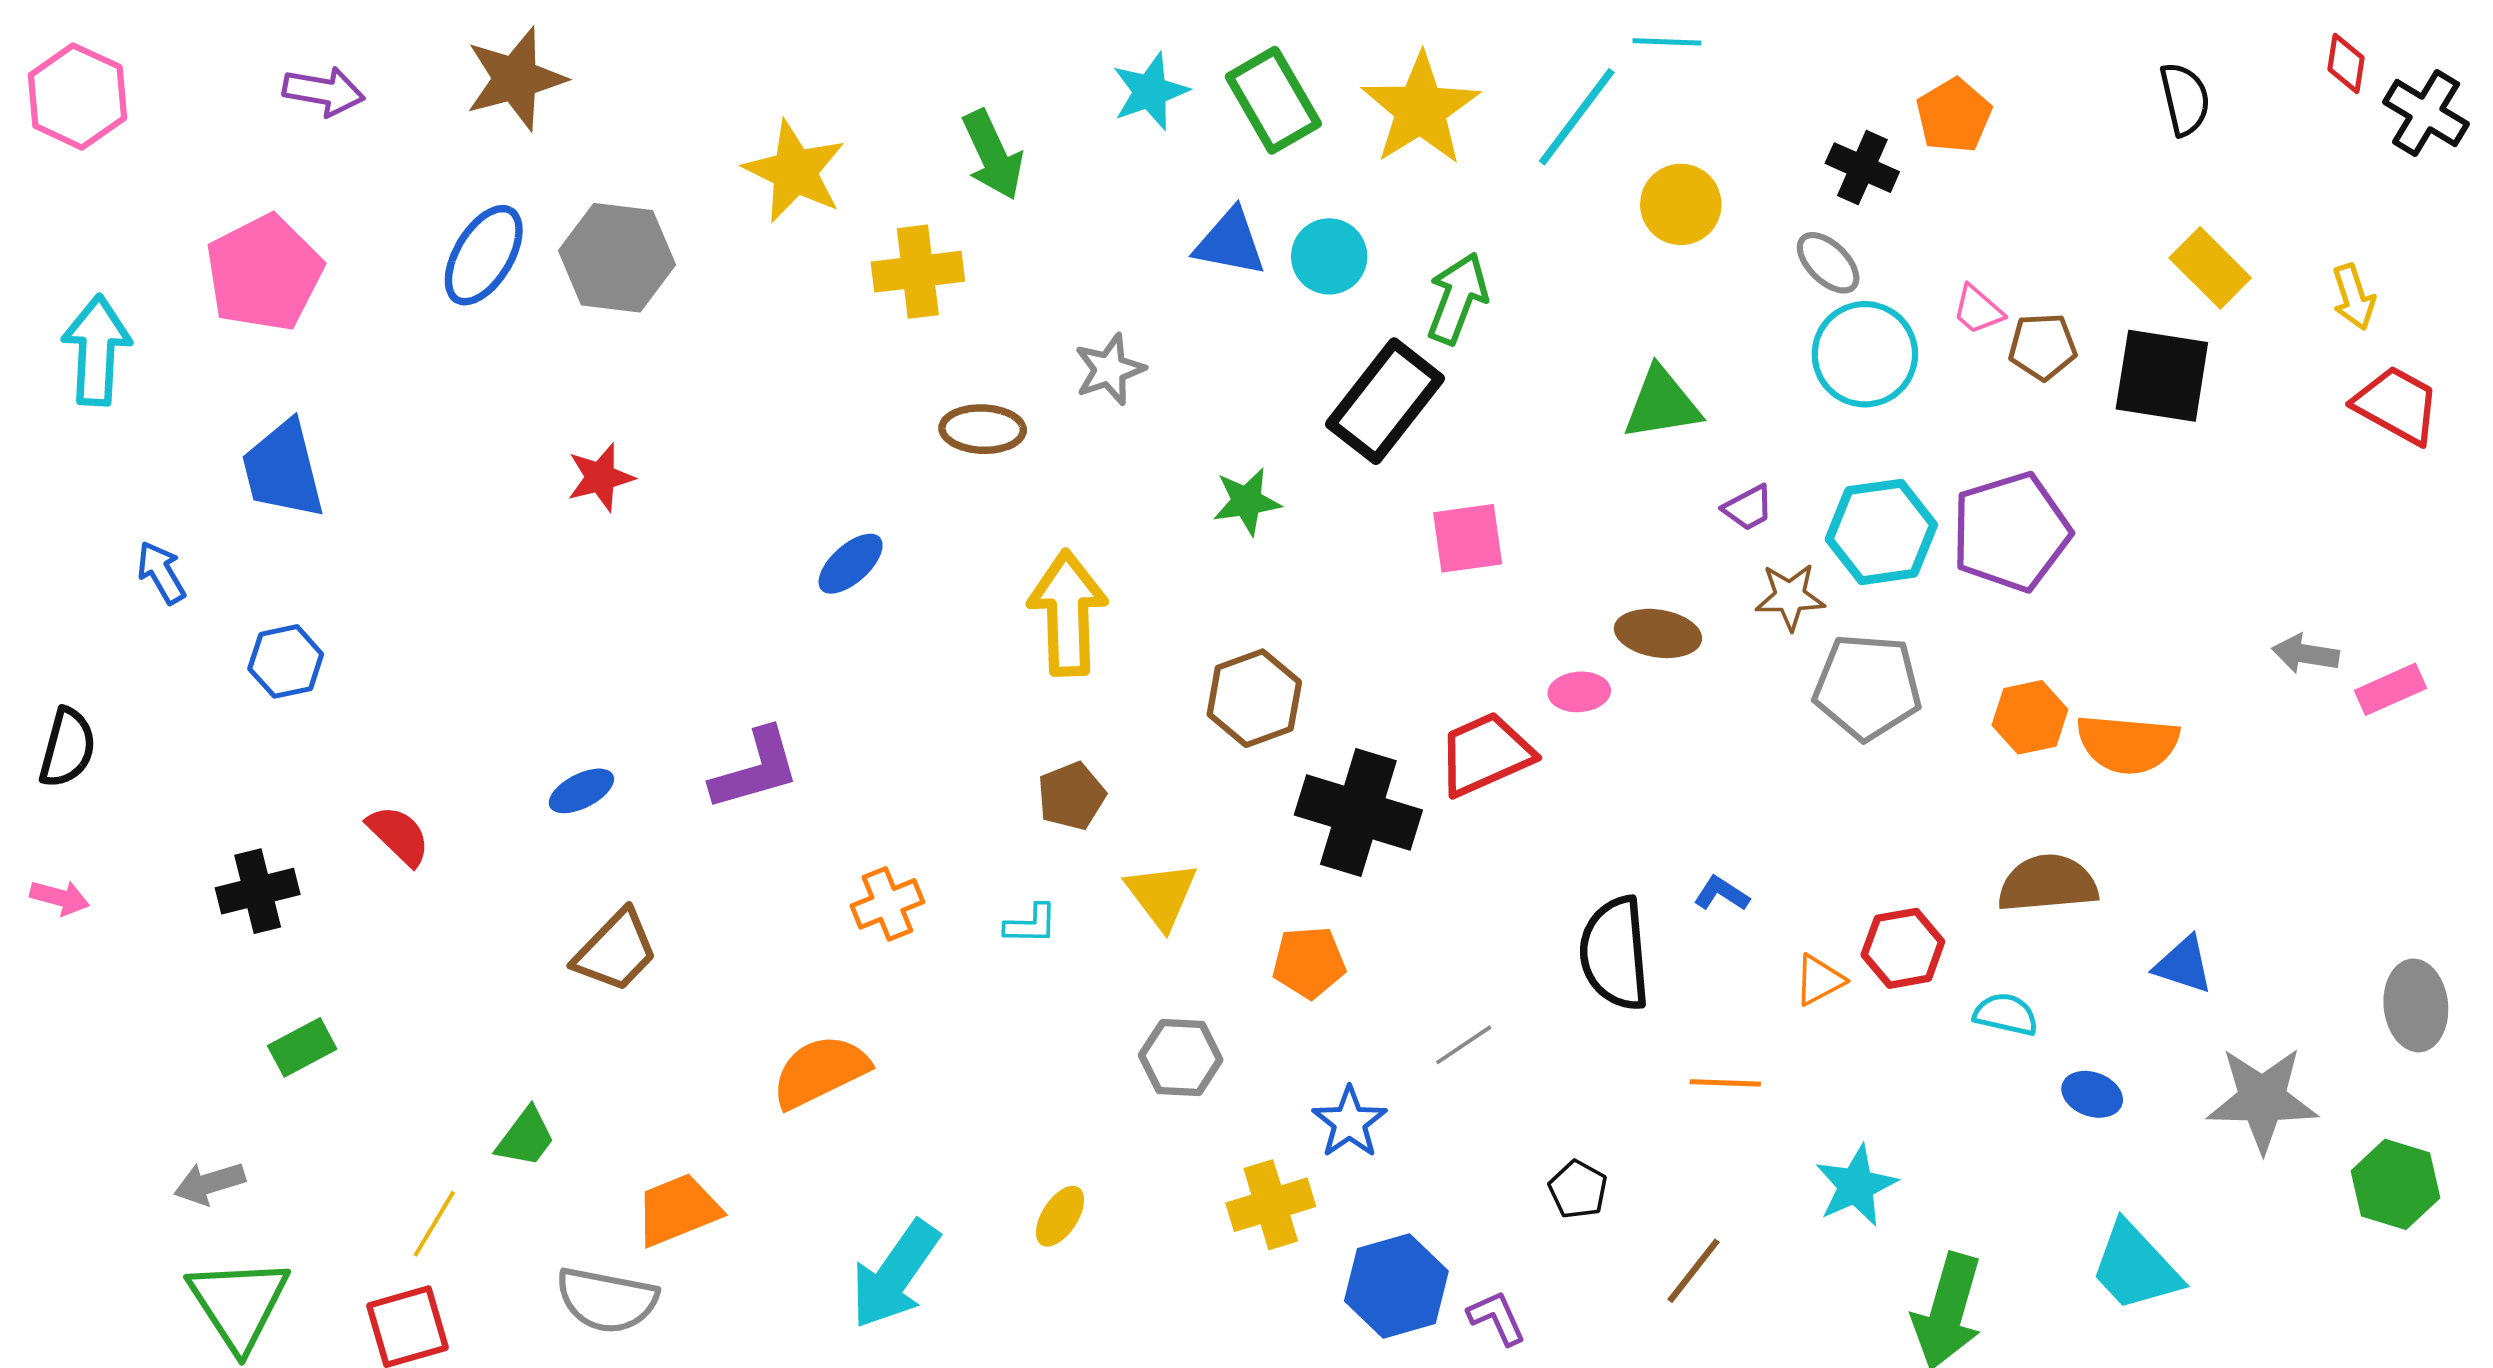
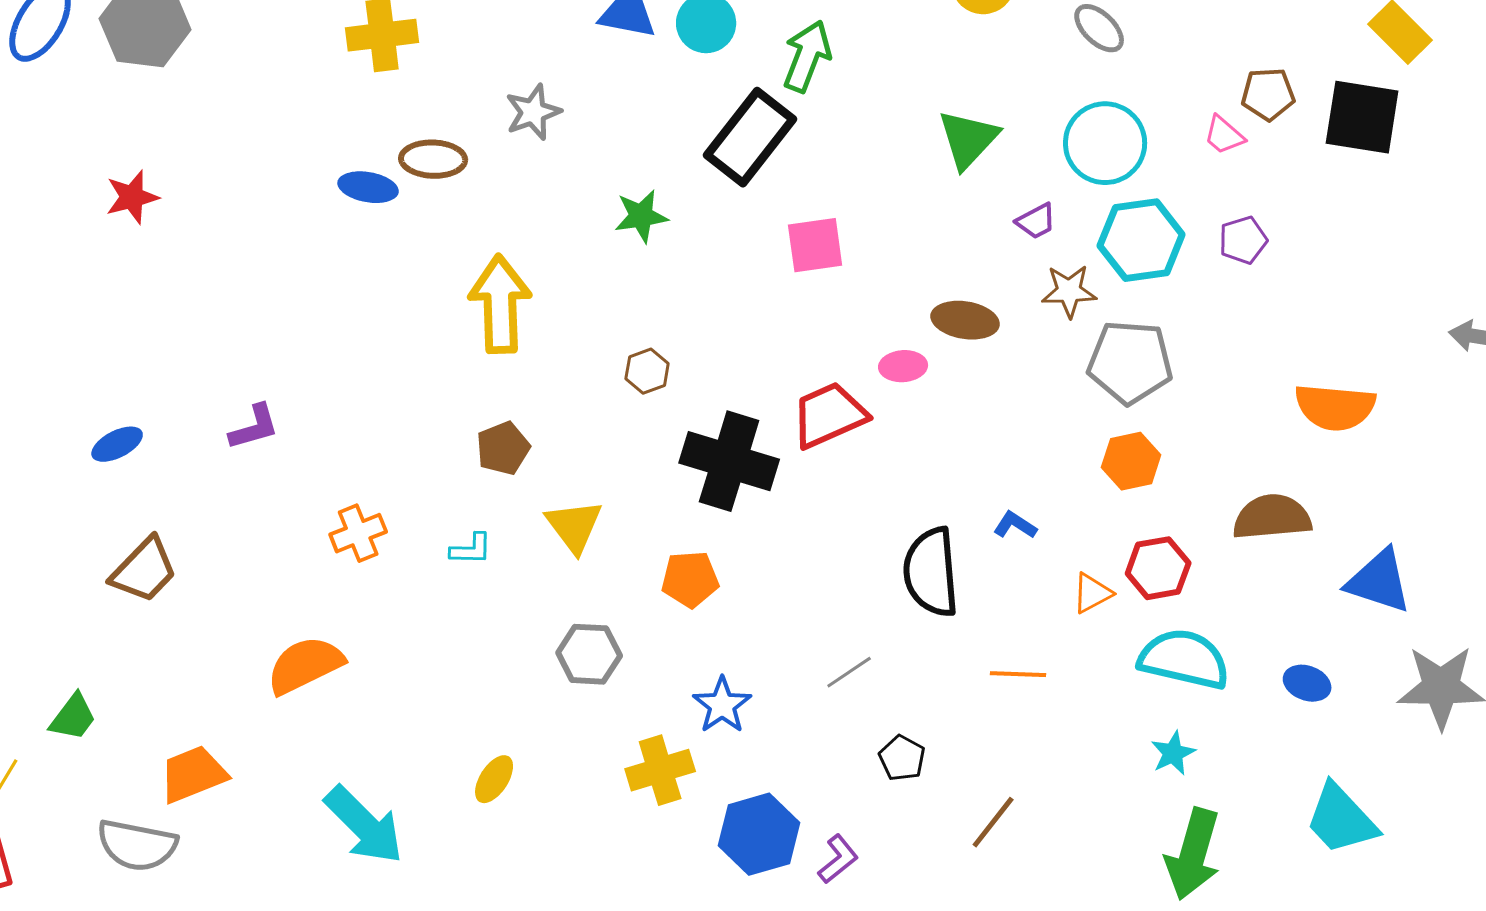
pink trapezoid: (1978, 310) -> (1224, 135), moved
cyan circle: (1865, 354) -> (1105, 143), moved
green triangle: (1662, 404) -> (968, 139), turned -38
purple pentagon: (2011, 532) -> (1243, 240), size x0.5
blue ellipse: (851, 564) -> (368, 187), moved, turned 52
brown hexagon: (1254, 698) -> (647, 371), size x0.6
orange hexagon: (2030, 717) -> (1131, 461), moved
purple L-shape: (755, 769) -> (254, 427), size x0.7
blue triangle: (2184, 965) -> (1379, 581), size x1.4
cyan semicircle: (2006, 1014) -> (1184, 659), moved, size x1.8
gray line: (1464, 1045) -> (849, 672), moved
cyan star: (1856, 1186) -> (1173, 753), moved, size x0.7
cyan arrow: (895, 1275) -> (364, 825), turned -80
purple L-shape: (1497, 1318) -> (838, 859), turned 75

